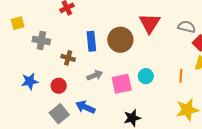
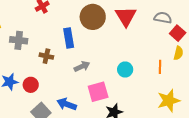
brown circle: (120, 40) -> (93, 17), moved
gray arrow: (95, 75) -> (82, 66), moved
pink square: (122, 84) -> (98, 92), moved
red circle: (59, 86) -> (31, 85), moved

